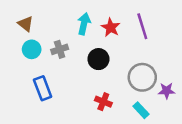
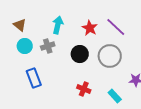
cyan arrow: (84, 24) -> (58, 25), moved
purple line: (142, 26) -> (116, 27), turned -30
gray circle: (142, 77) -> (110, 56), moved

